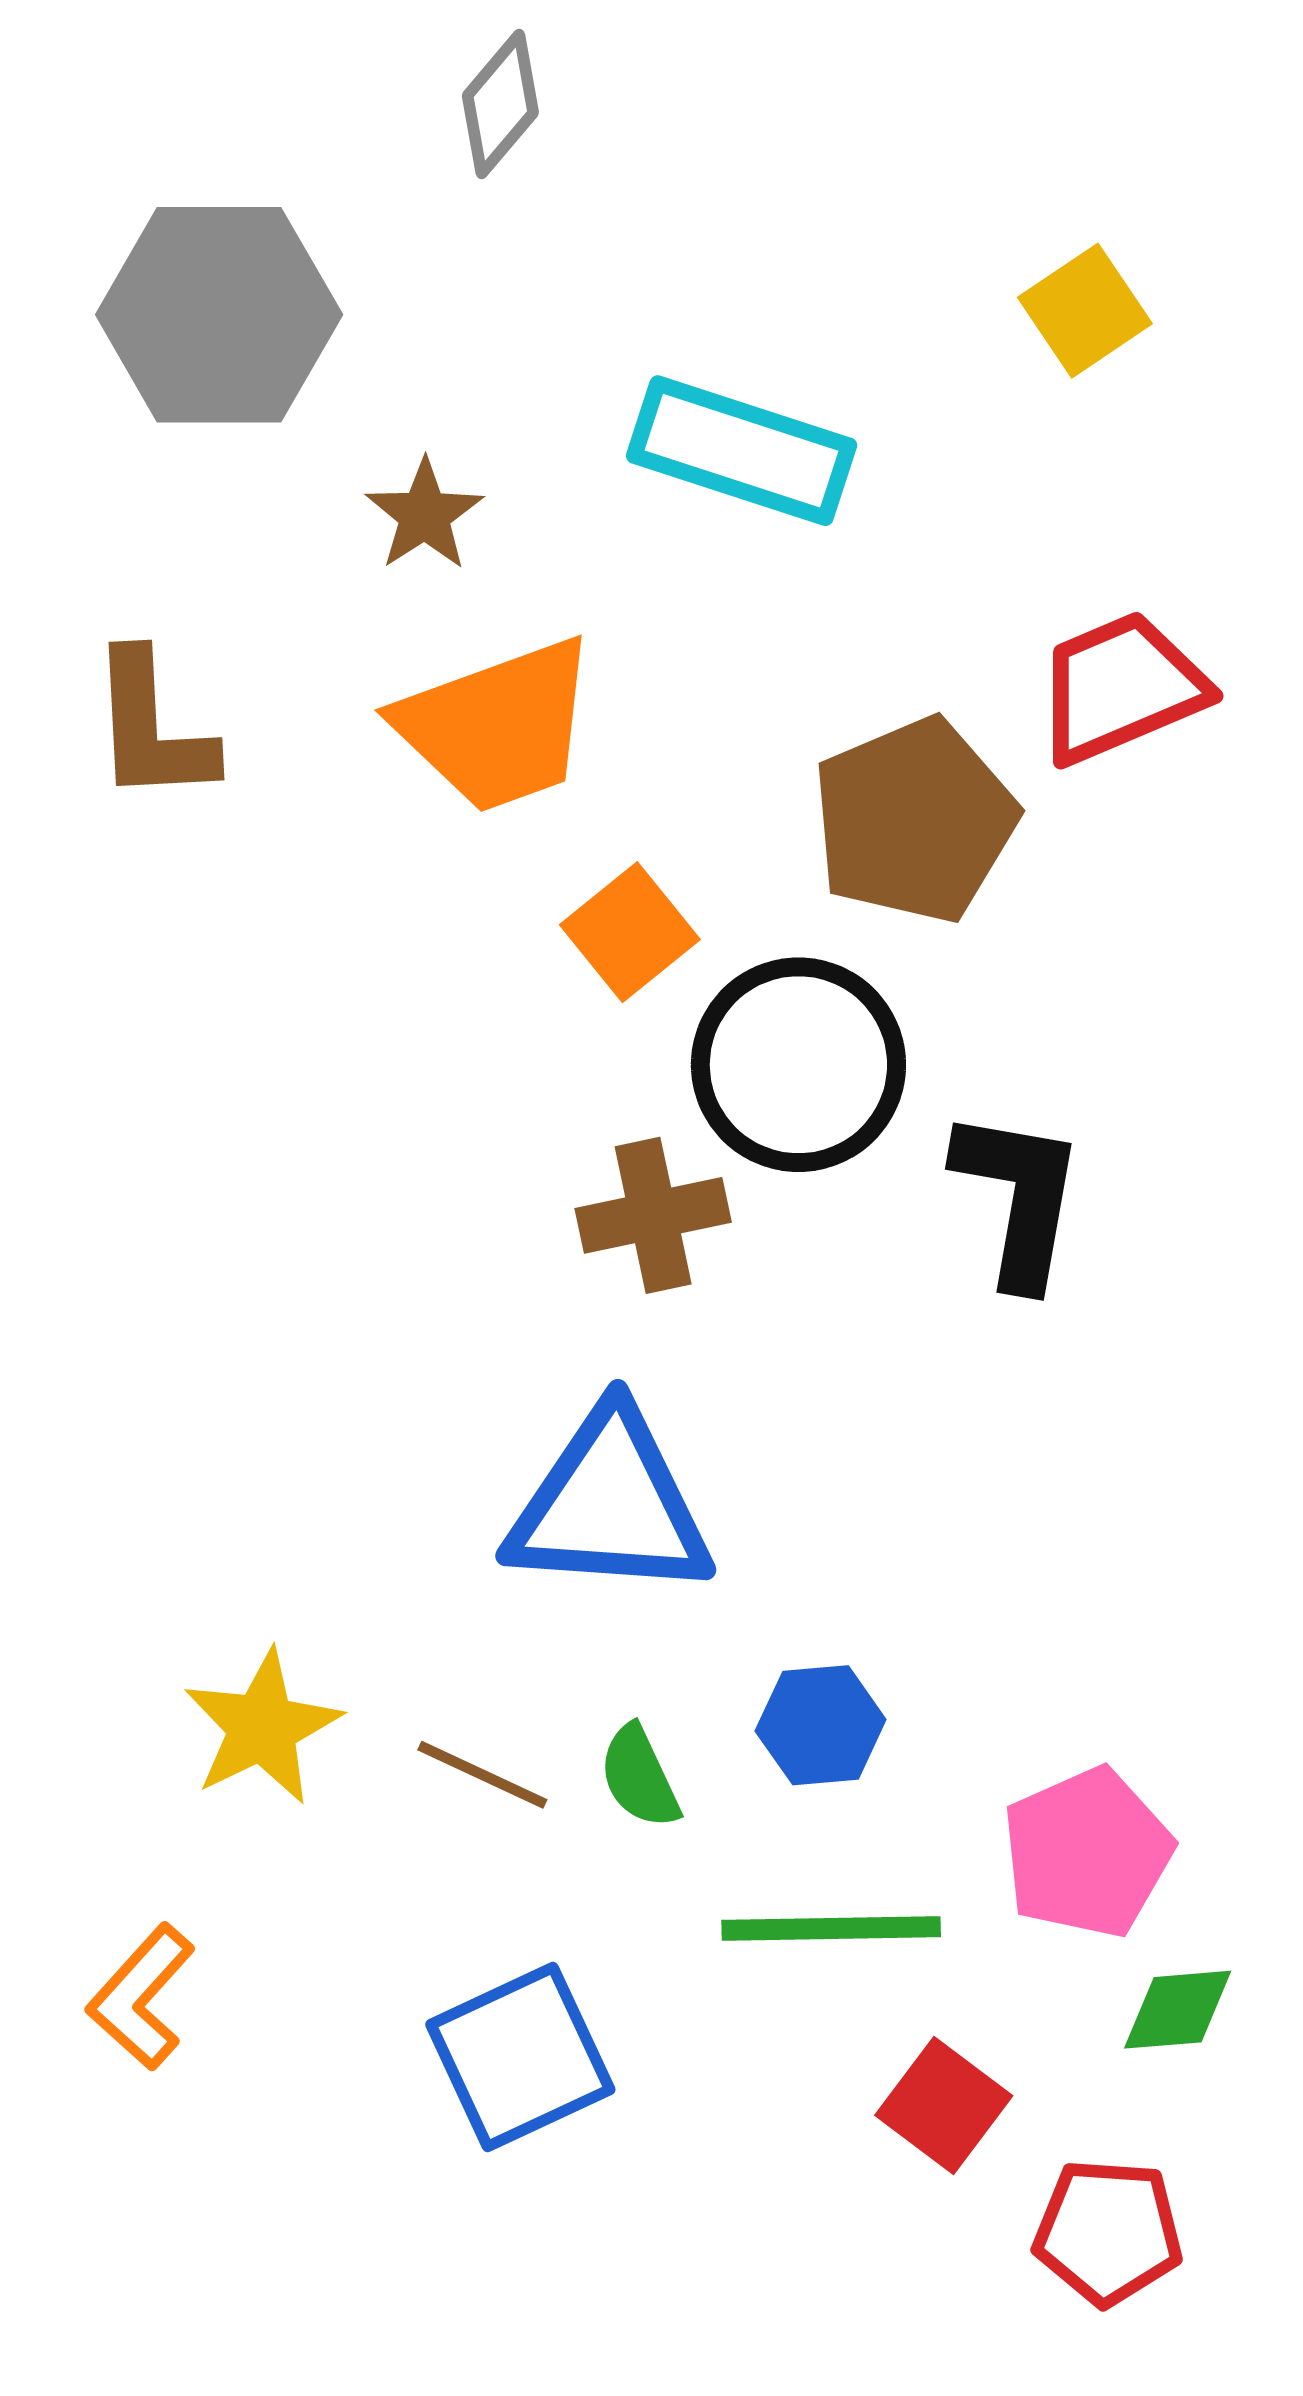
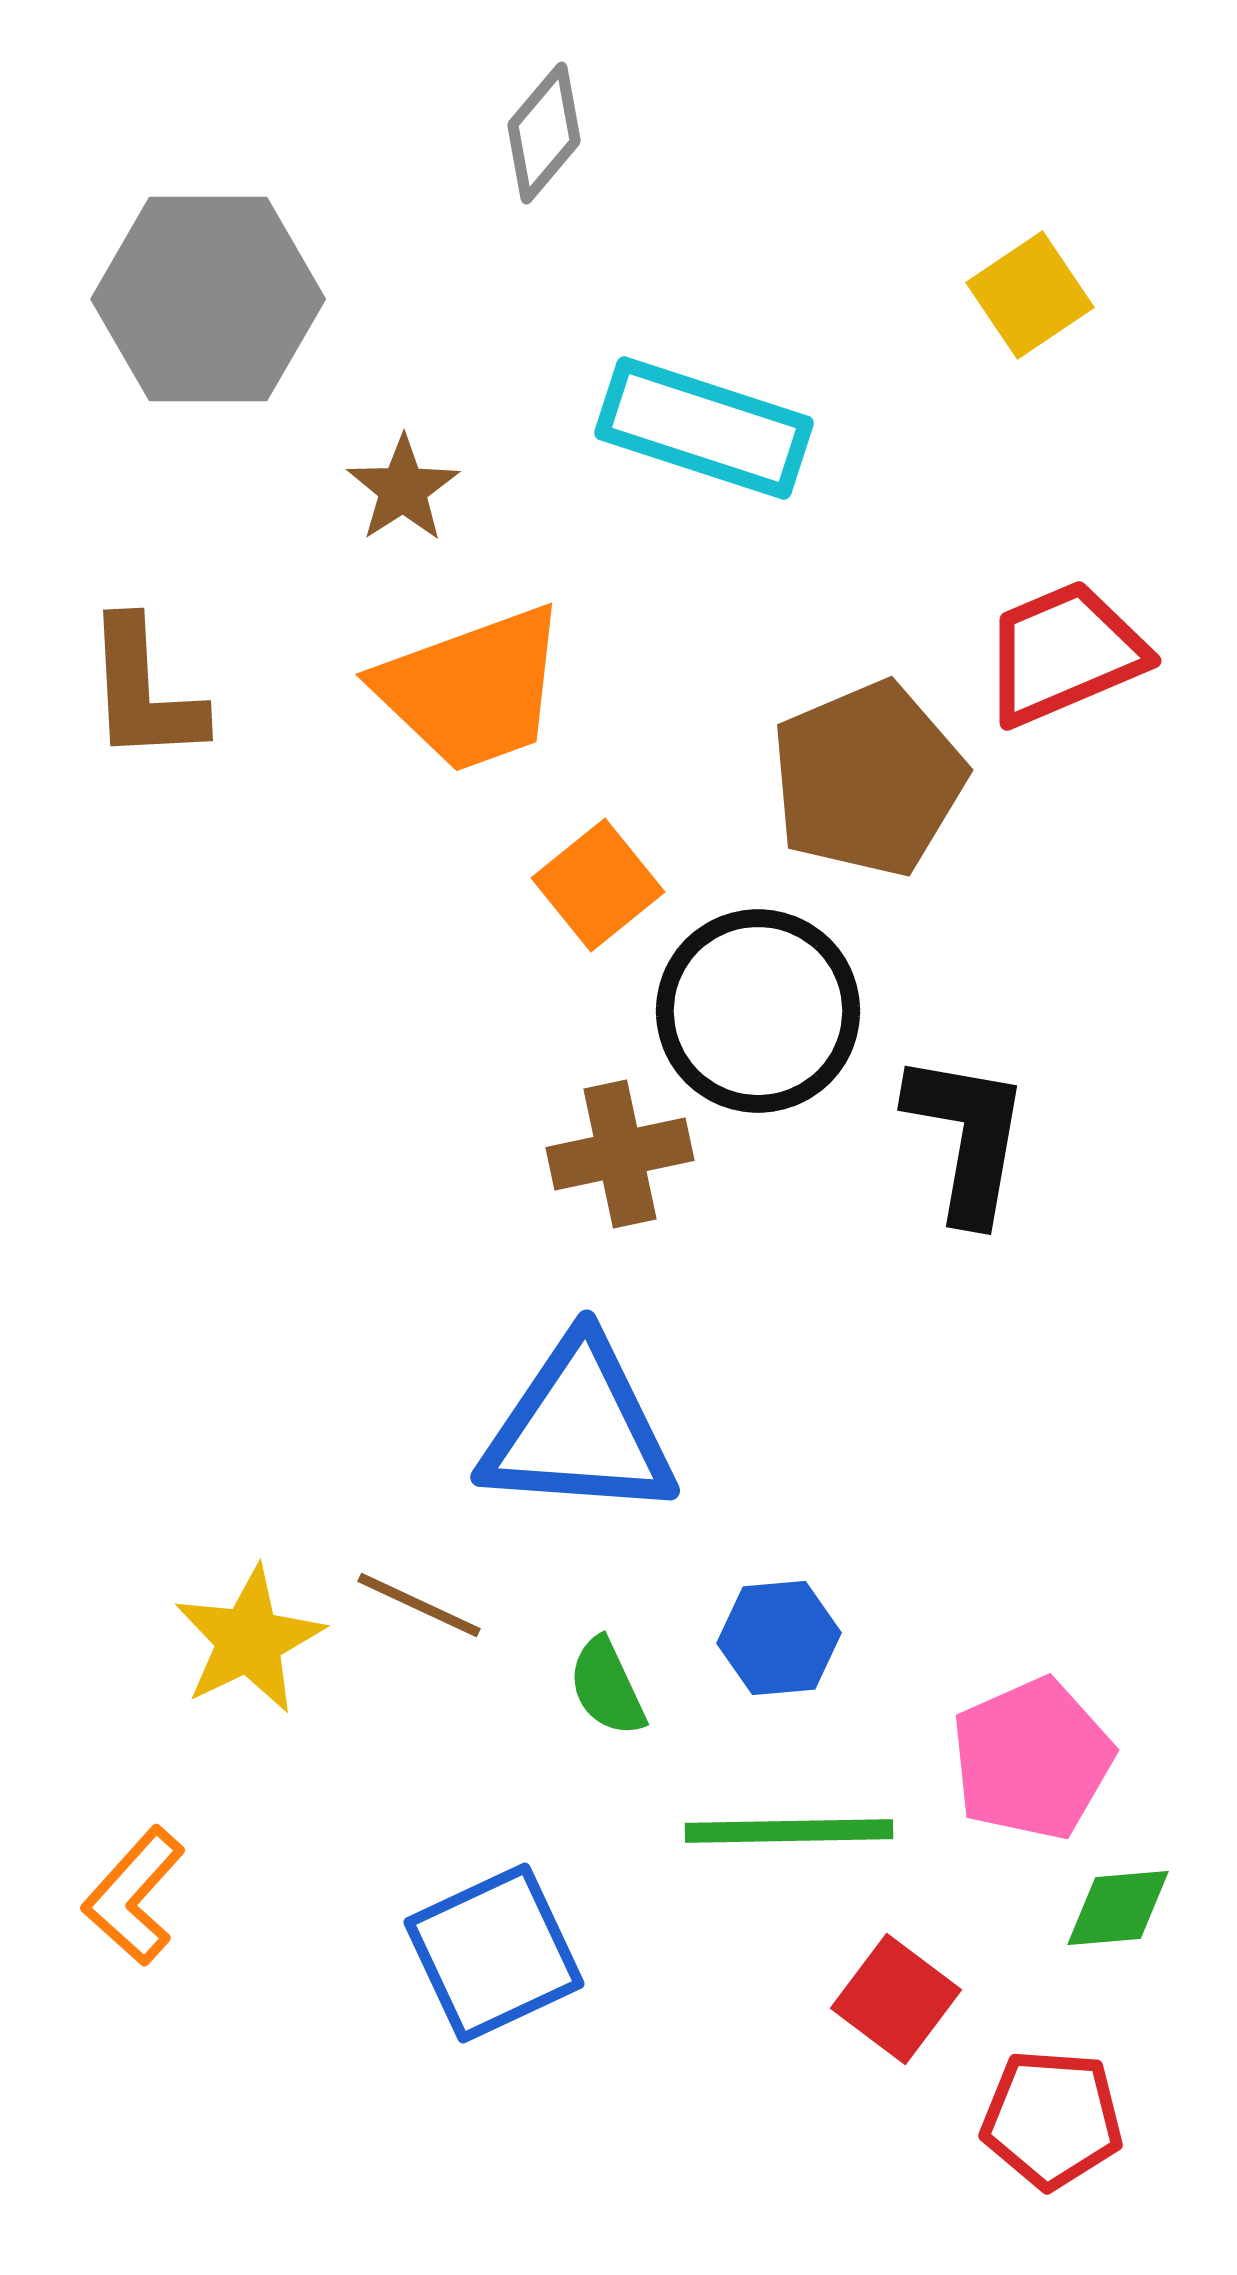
gray diamond: (500, 104) -> (544, 133), moved
brown line: (482, 1775) -> (419, 1605), moved

